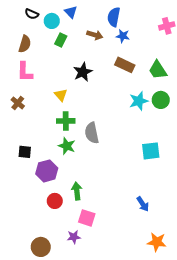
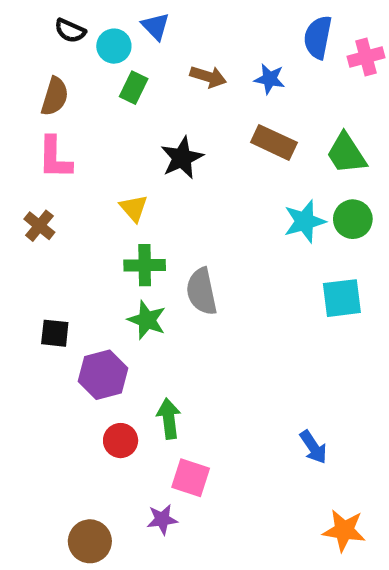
blue semicircle: (114, 17) -> (318, 37), moved
cyan square: (151, 151) -> (342, 298), moved

